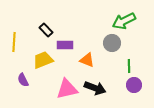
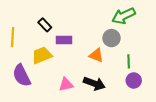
orange triangle: (87, 60) -> (96, 55), moved
purple semicircle: (23, 80) -> (22, 75), size x1.6
pink triangle: (67, 89) -> (66, 85), size x0.7

